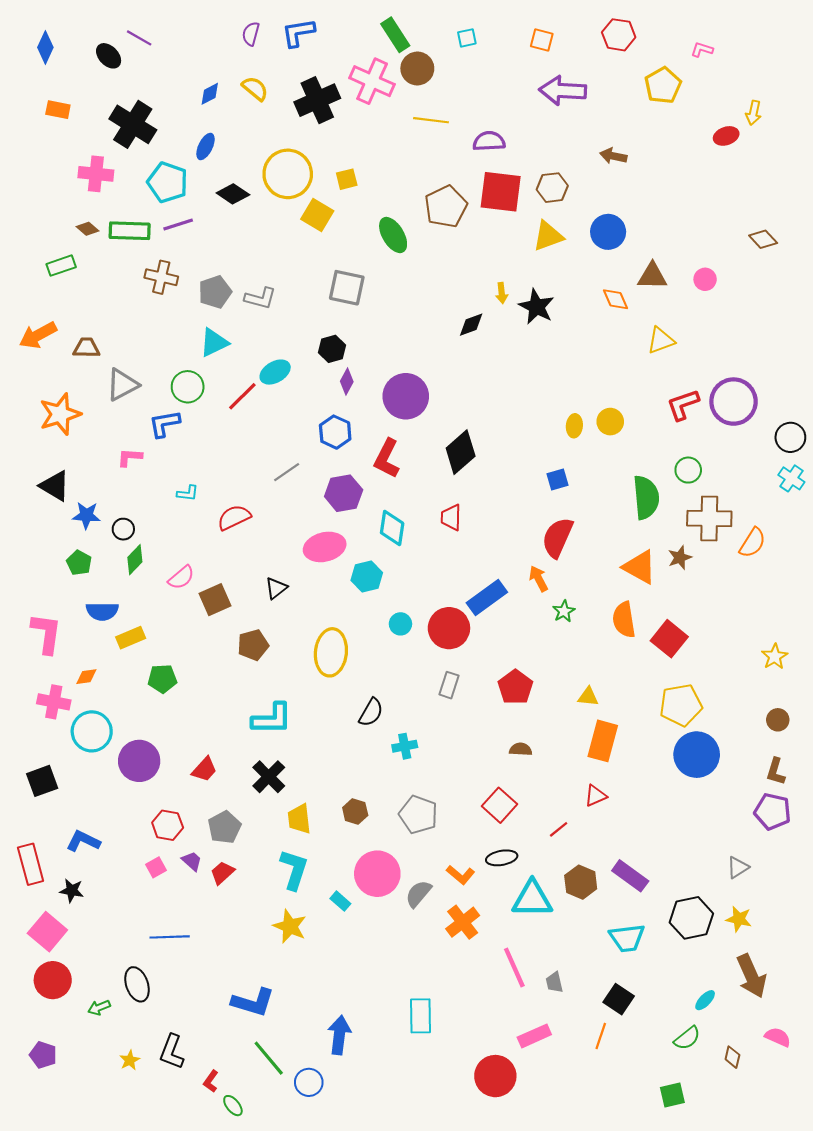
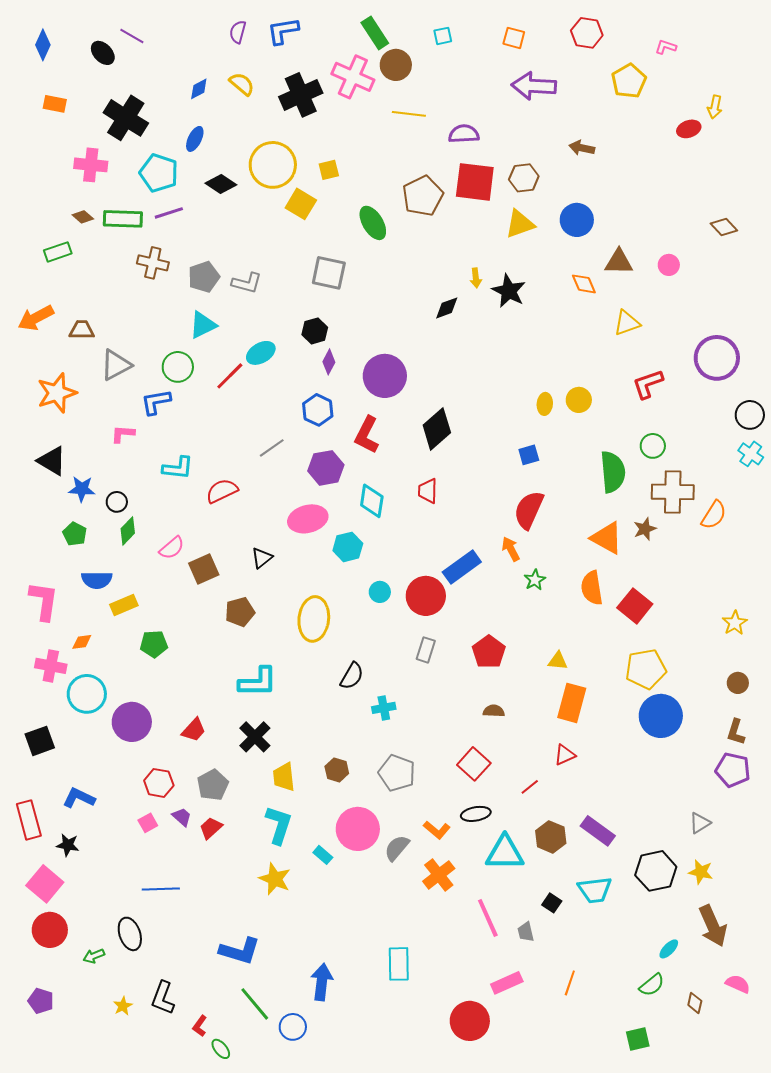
purple circle: (734, 402) -> (717, 358), moved
cyan L-shape: (188, 493) -> (178, 468), size x1.5
black square: (619, 999) -> (552, 903), moved, size x0.7

